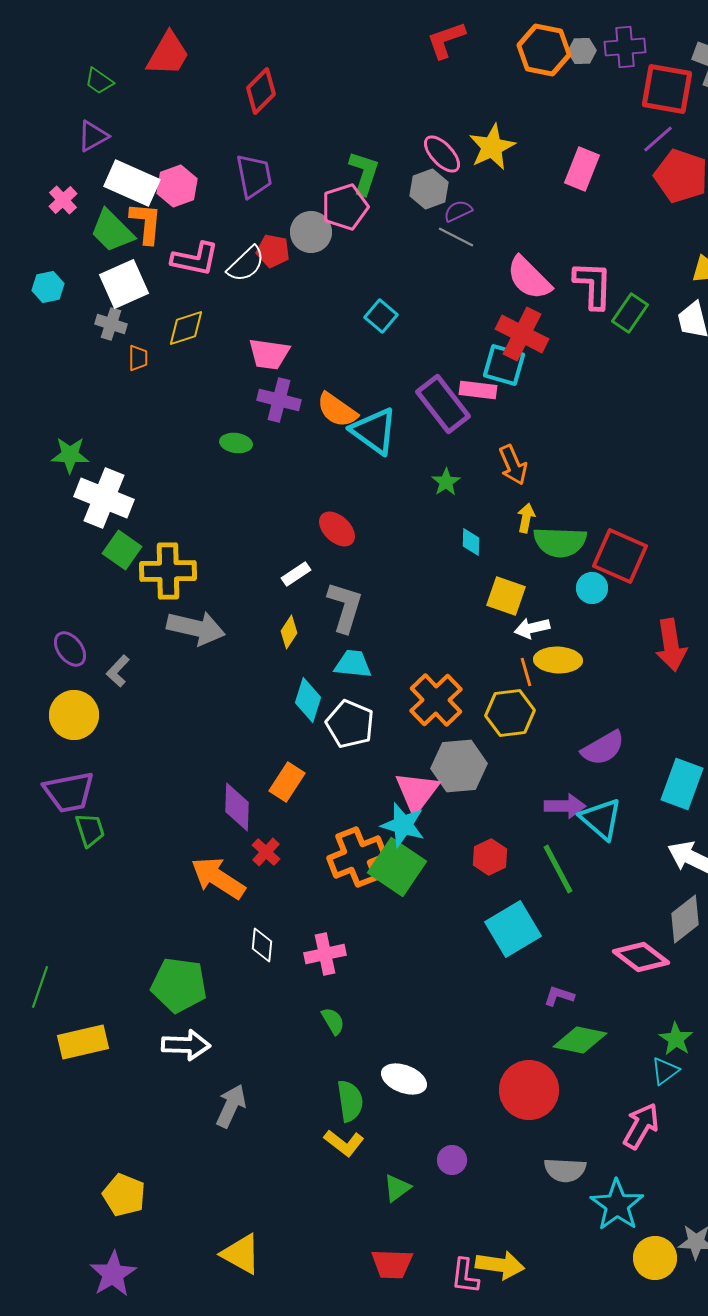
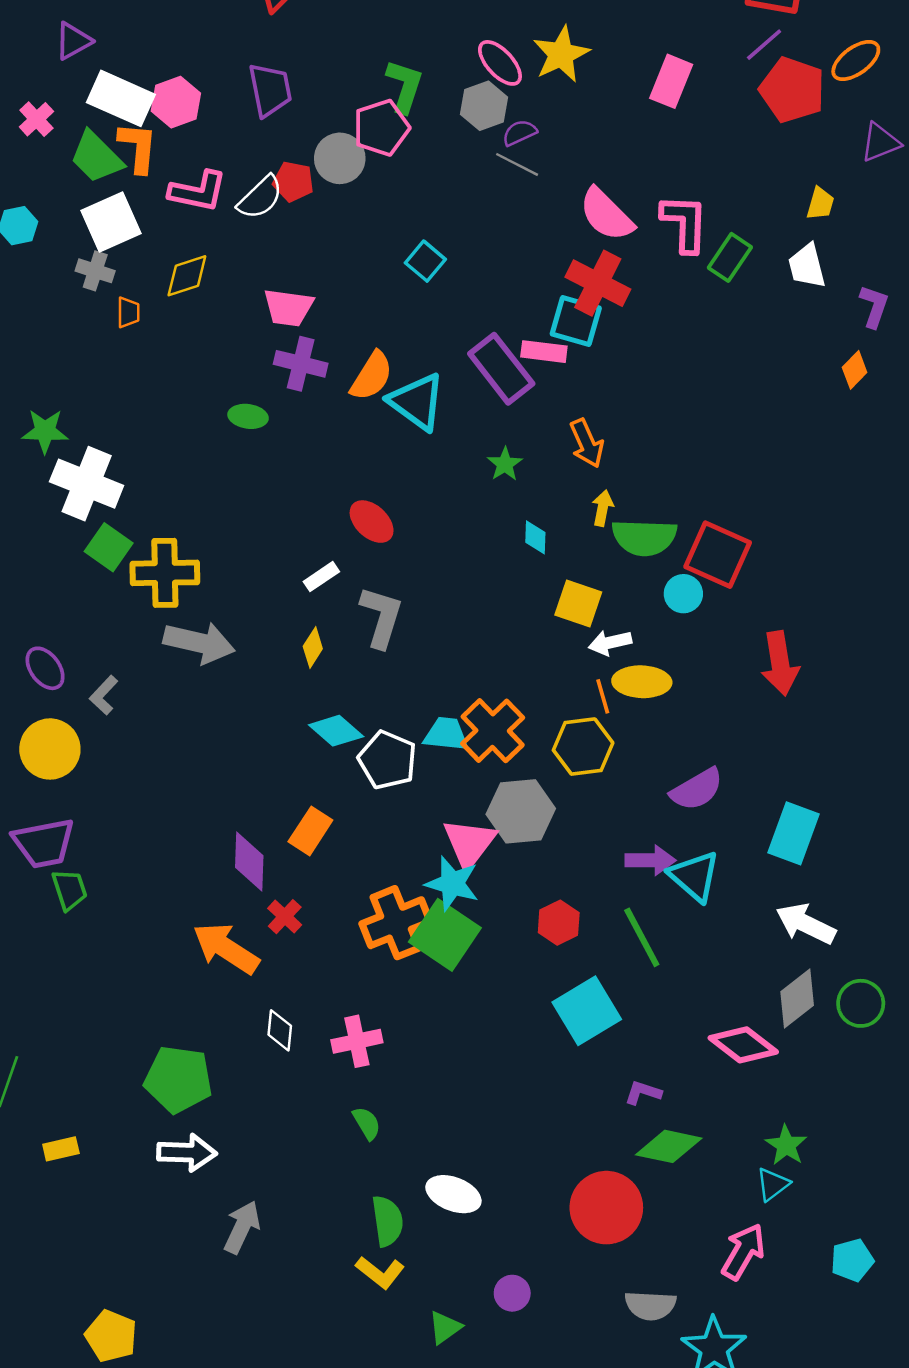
orange semicircle: (337, 410) -> (372, 376), turned -93
cyan trapezoid: (353, 664) -> (446, 734), moved
cyan diamond: (308, 700) -> (336, 731), turned -66
yellow rectangle: (83, 1042) -> (61, 1149), size x0.6

